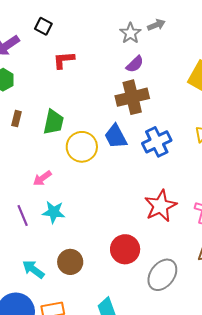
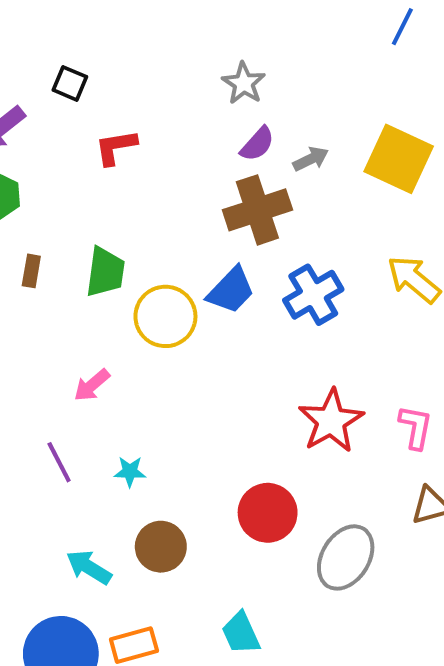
gray arrow: (156, 25) -> (311, 159), moved
blue trapezoid: (116, 136) -> (231, 290), turned -104
cyan star: (54, 212) -> (130, 472), moved, size x0.7

